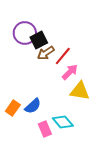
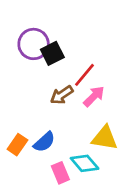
brown arrow: (46, 53) -> (62, 95), moved
yellow triangle: (80, 91) -> (105, 138), moved

